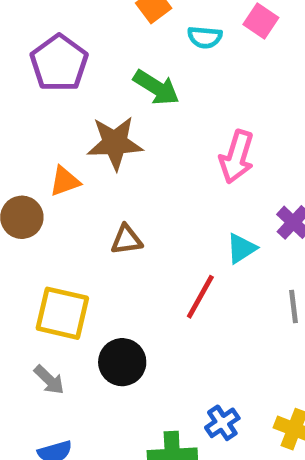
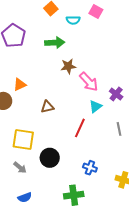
green arrow: (156, 88) -> (55, 43), turned -30
brown star: (115, 143) -> (68, 66), moved, size x0.7
pink arrow: (237, 157) -> (89, 82), moved, turned -55
blue cross: (222, 423) -> (90, 168), moved, turned -32

